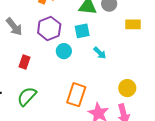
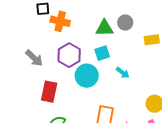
cyan circle: (64, 51) -> (87, 76), size x1.5
red rectangle: (24, 62) -> (49, 92), size x1.5

